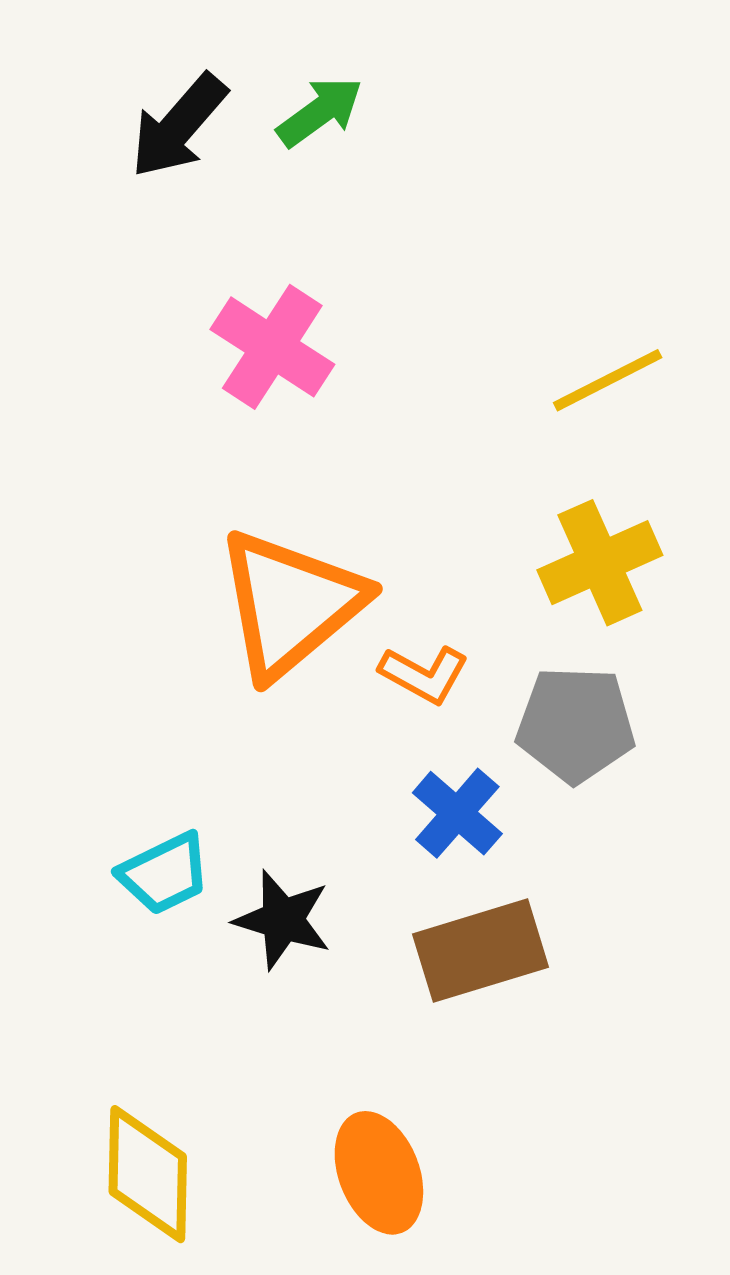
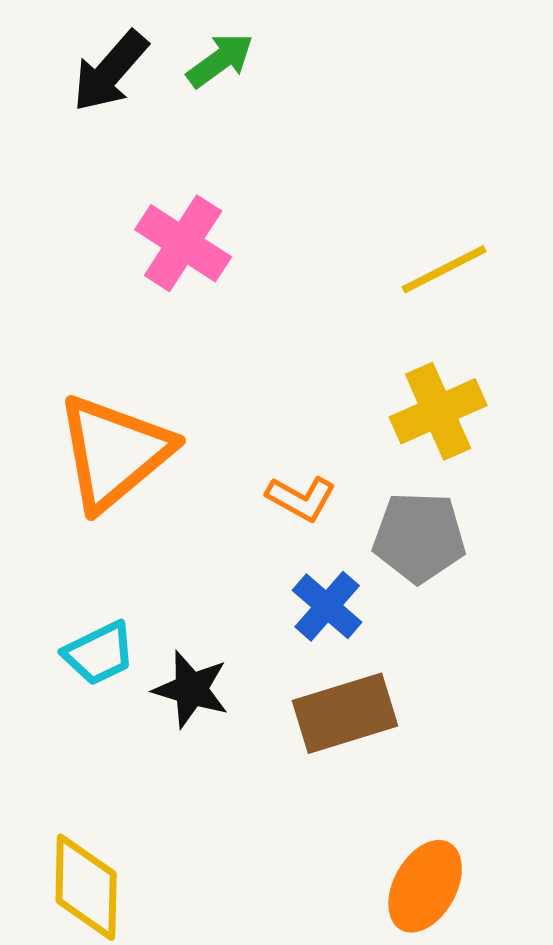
orange triangle: (290, 604) -> (114, 452), moved
orange ellipse: (379, 1173) -> (425, 886), moved, turned 50

